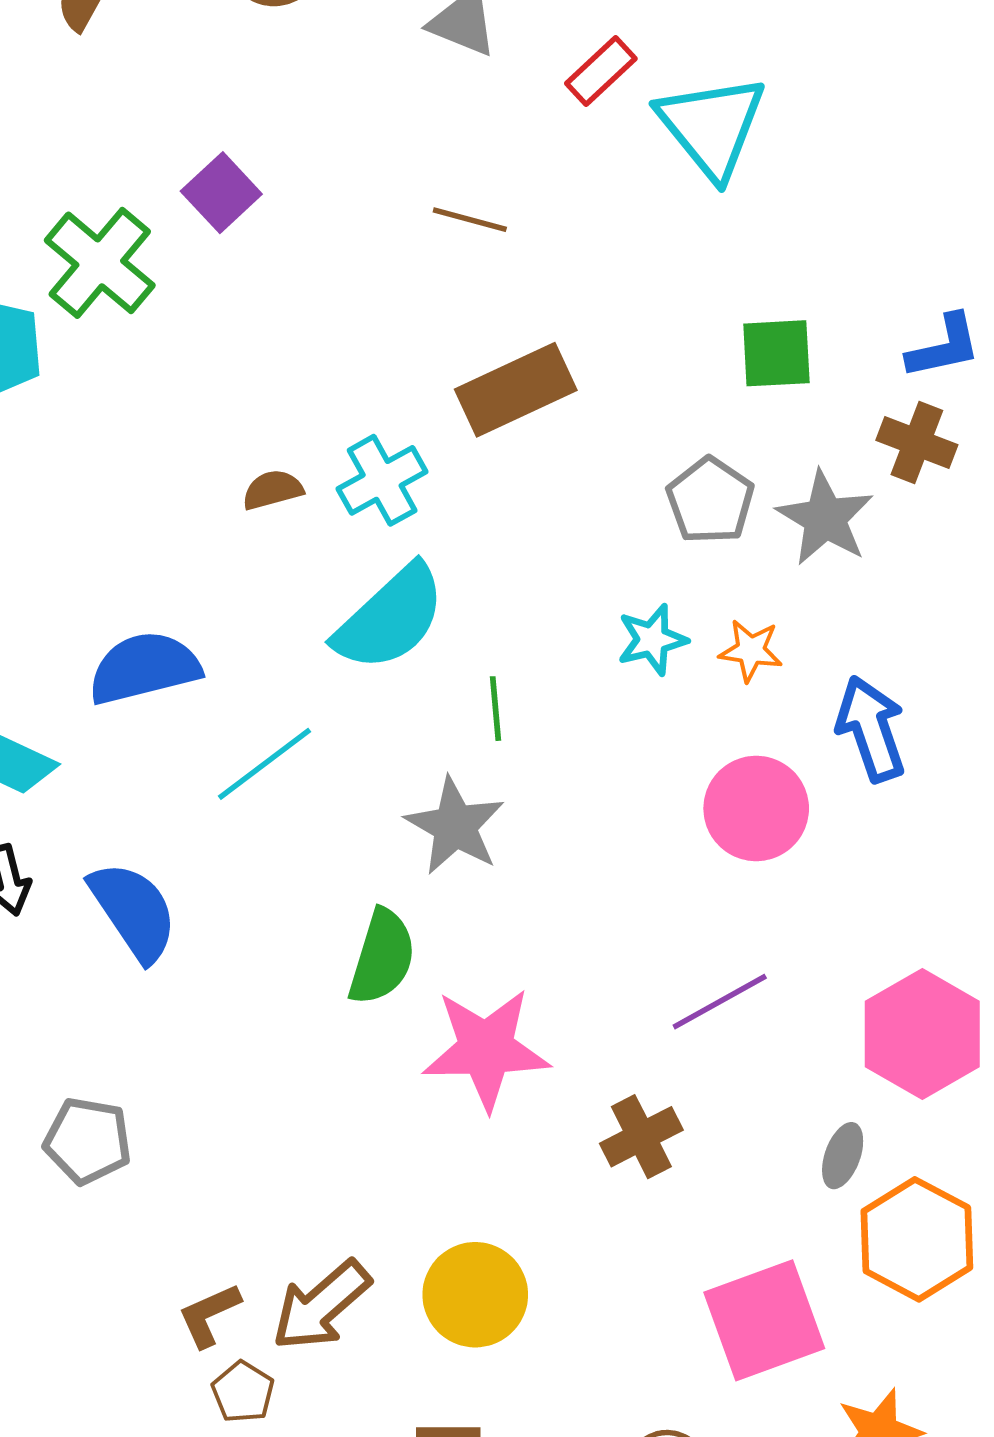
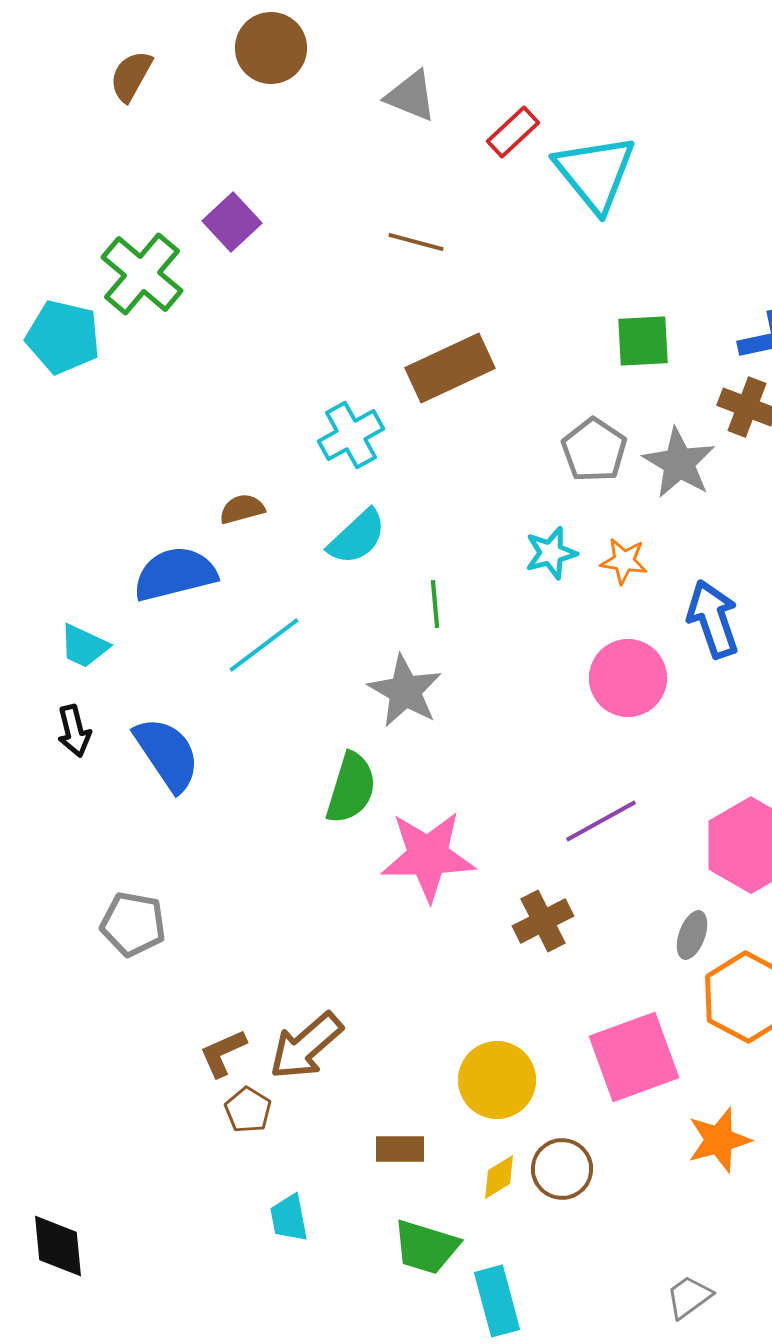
brown semicircle: (273, 490) -> (242, 509), moved
cyan semicircle: (390, 618) -> (357, 537), size x0.7
yellow circle: (475, 1295) -> (497, 1080), moved

